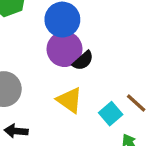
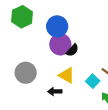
black arrow: (16, 131) -> (55, 91), moved

